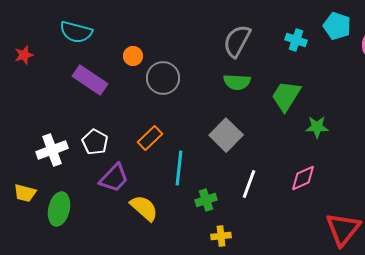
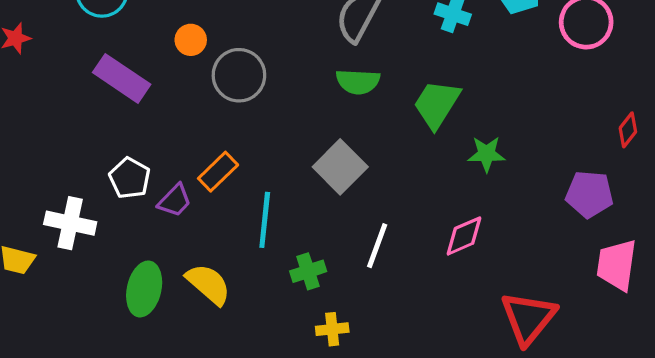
white cross: (52, 150) -> (70, 223), moved, turned 32
purple trapezoid: (114, 178) -> (175, 201), moved, size x0.7
green ellipse: (59, 209) -> (144, 289), moved

